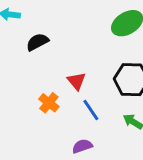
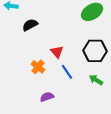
purple semicircle: (82, 146) -> (47, 97), moved

